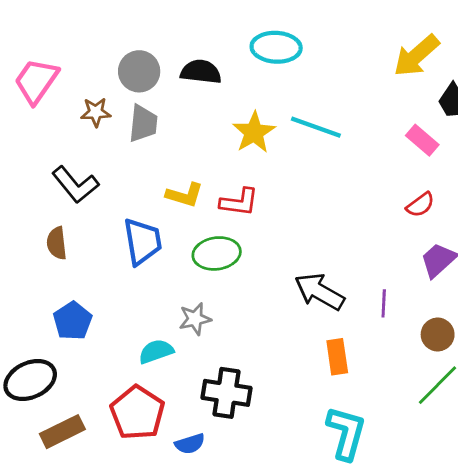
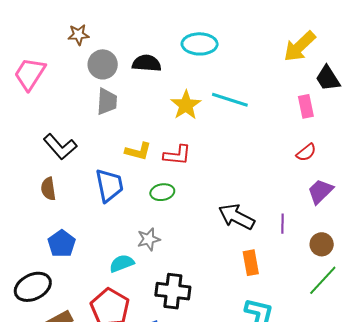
brown star: (96, 112) -> (78, 35), moved
pink rectangle: (422, 140) -> (306, 106), turned 40
green ellipse: (217, 253) -> (162, 192), size x0.7

